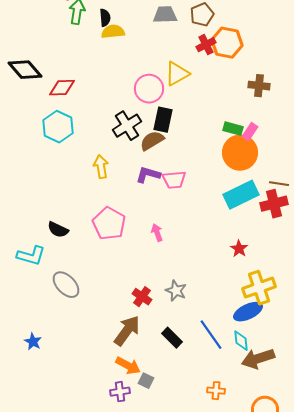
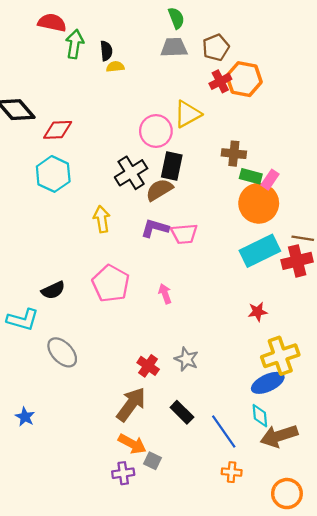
yellow semicircle: (113, 32) -> (115, 67), size x0.7
brown cross: (259, 86) -> (234, 154), moved
black semicircle: (58, 230) -> (53, 290), turned -50
red star: (239, 249) -> (258, 312), turned 30
blue line: (211, 335) -> (224, 431), moved

